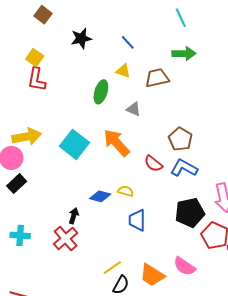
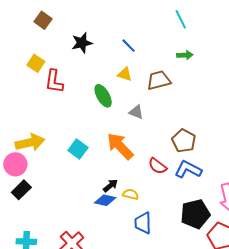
green arrow: (184, 54) -> (185, 55), size x0.7
red L-shape: (37, 79) -> (54, 81), moved
green ellipse: (101, 92) -> (103, 96), turned -45
cyan square: (74, 144) -> (78, 149), size x0.7
black arrow: (74, 216) -> (110, 186), moved, turned 35

